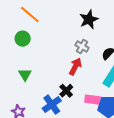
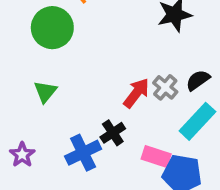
green circle: (23, 39) -> (52, 28), size x1.5
gray cross: (82, 46) -> (165, 87), moved

